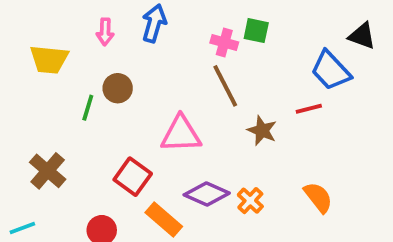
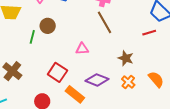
brown star: (262, 130) -> (126, 58), moved
pink triangle: (181, 134) -> (82, 49), size x0.6
orange cross: (250, 201) -> (128, 82), moved

